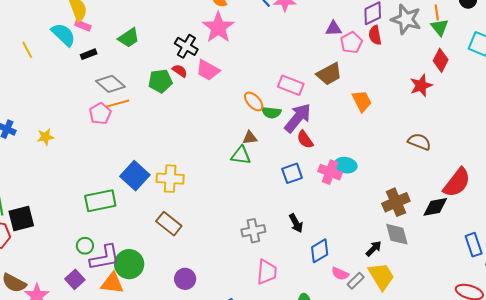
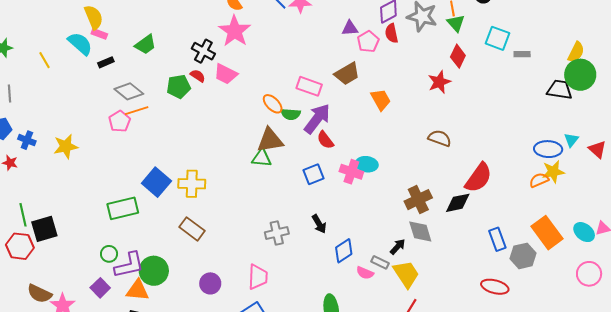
yellow star: (45, 137) -> (66, 146), size x1.4
brown triangle: (250, 138) -> (270, 140), size x1.8
pink trapezoid: (267, 272) -> (258, 277), moved
gray rectangle: (356, 281) -> (380, 262), moved, turned 72

